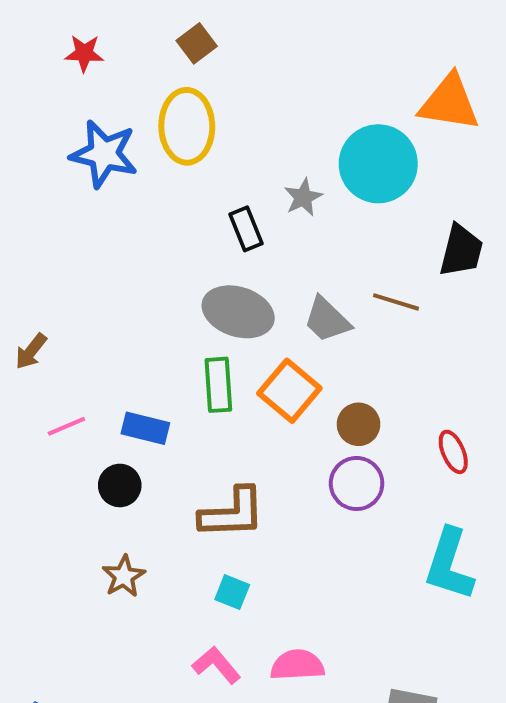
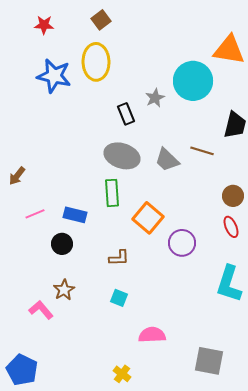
orange square: (289, 391) -> (148, 218), moved
brown circle: (359, 424) -> (233, 196), moved
brown L-shape: (232, 513) -> (119, 258), size x0.6
pink L-shape: (216, 665) -> (41, 310), moved

